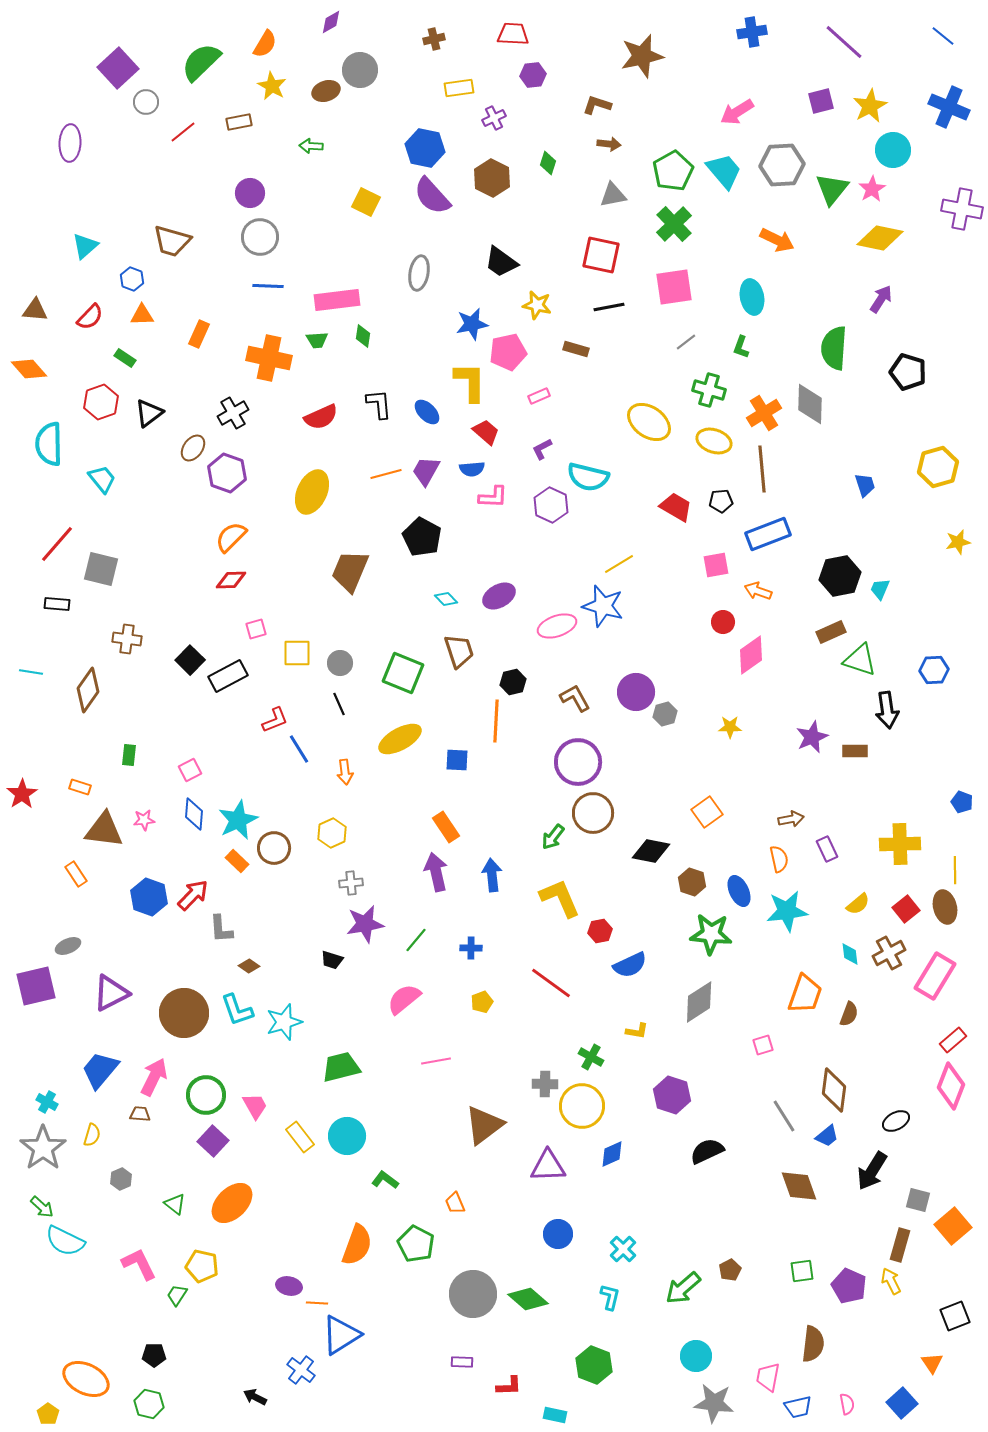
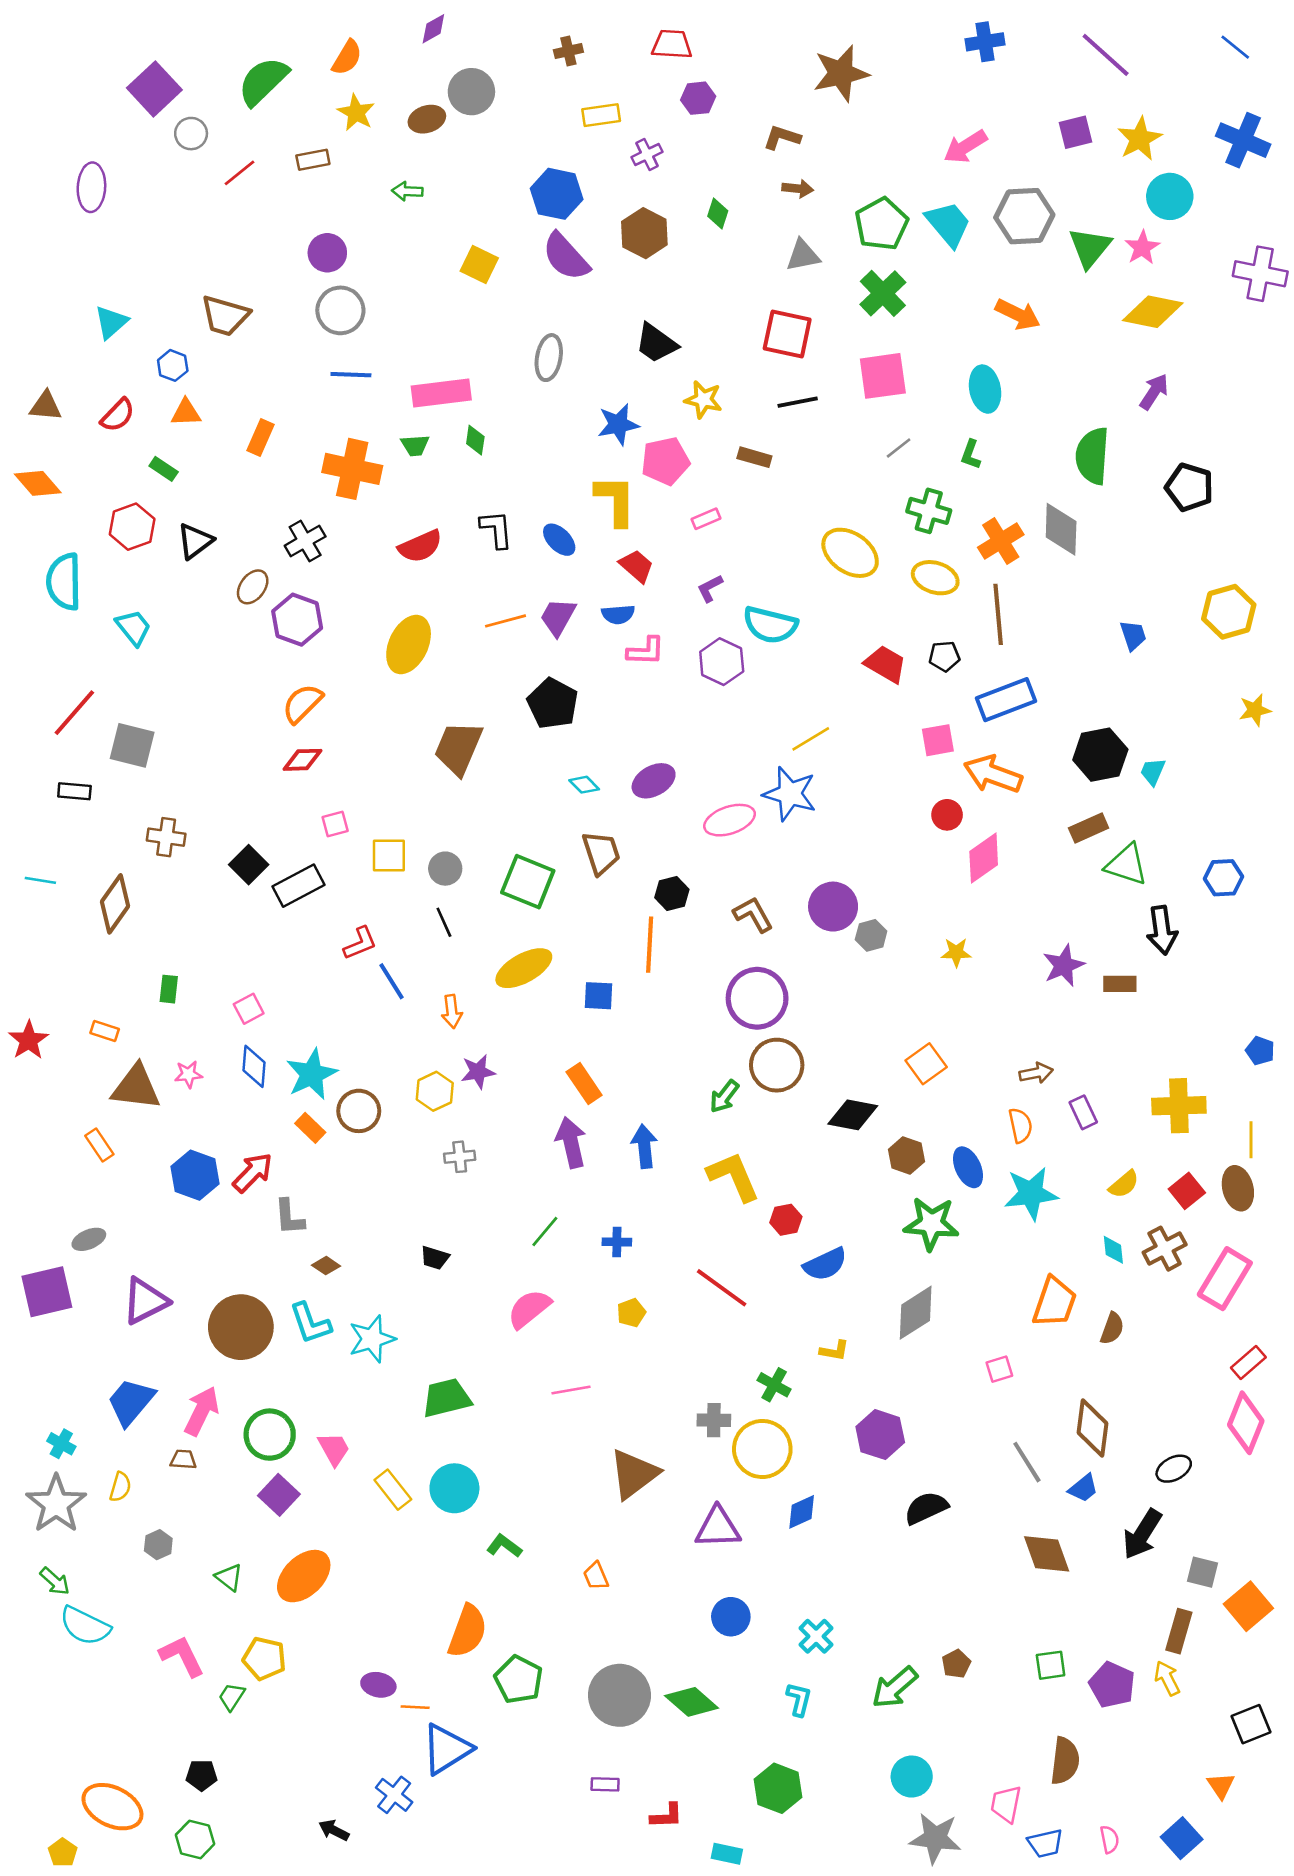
orange arrow: (758, 591) -> (993, 774), size x1.6
purple star: (365, 924) -> (478, 1072), moved, size x0.7
green pentagon: (416, 1244) -> (519, 1680), moved

